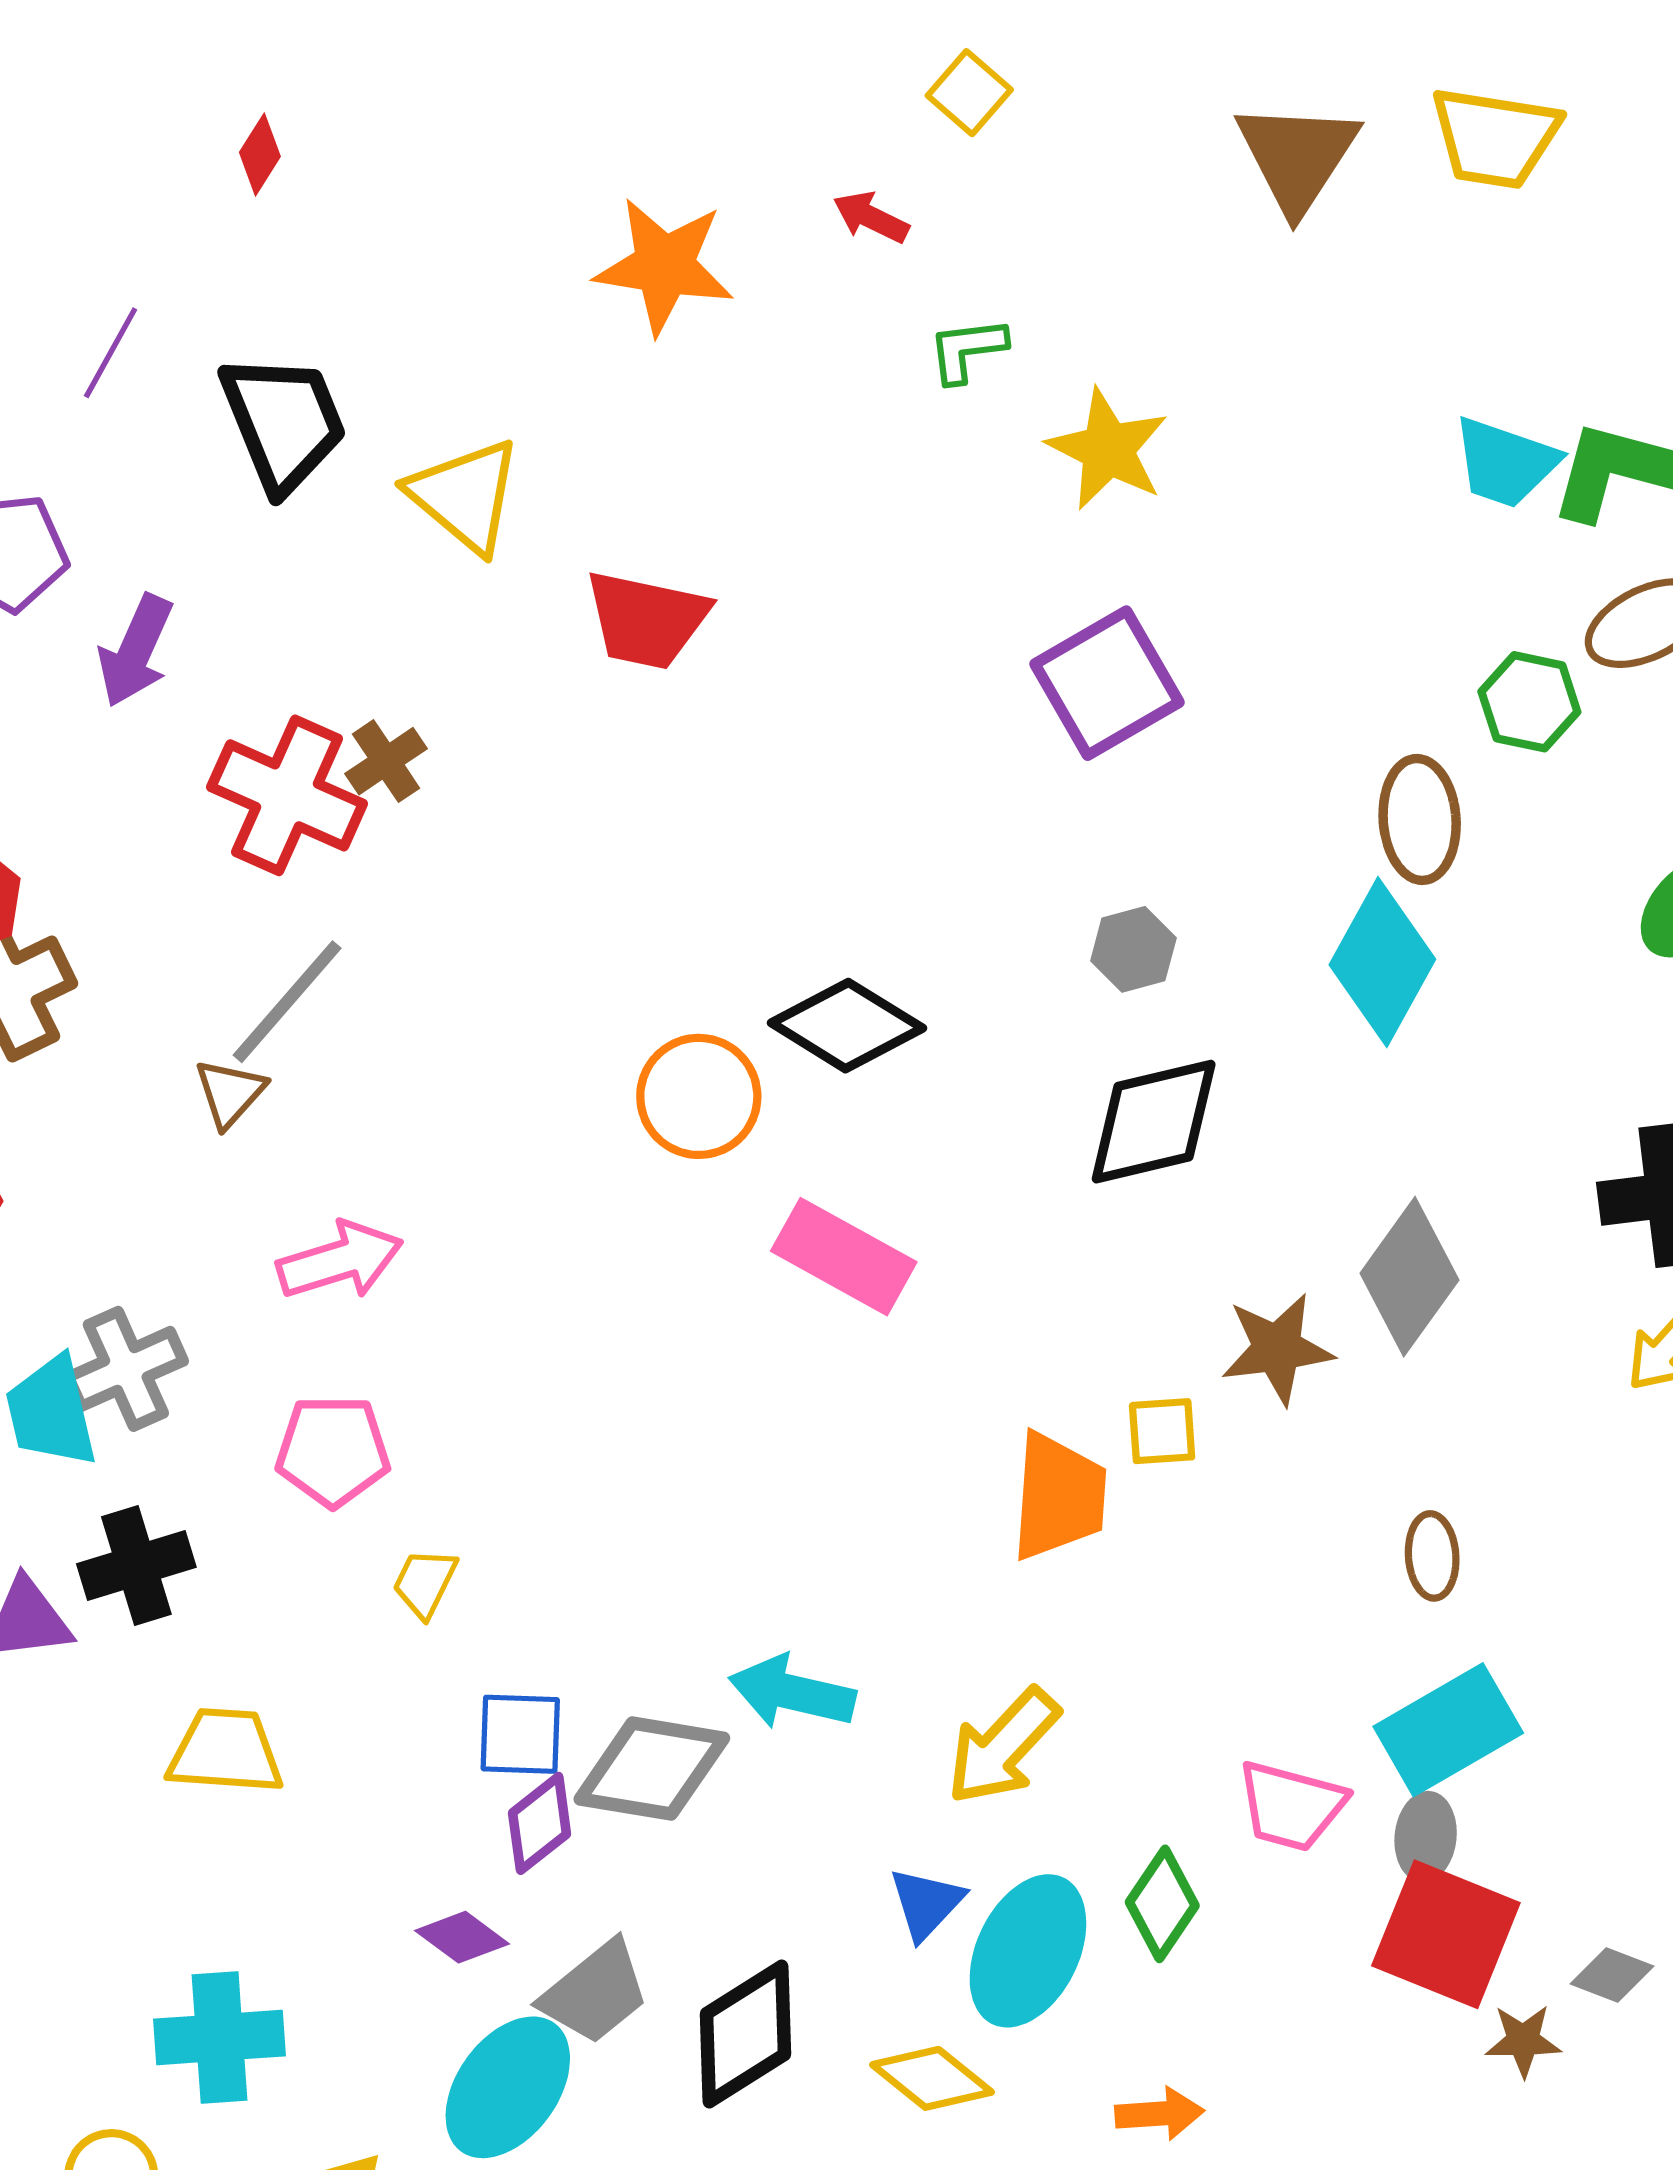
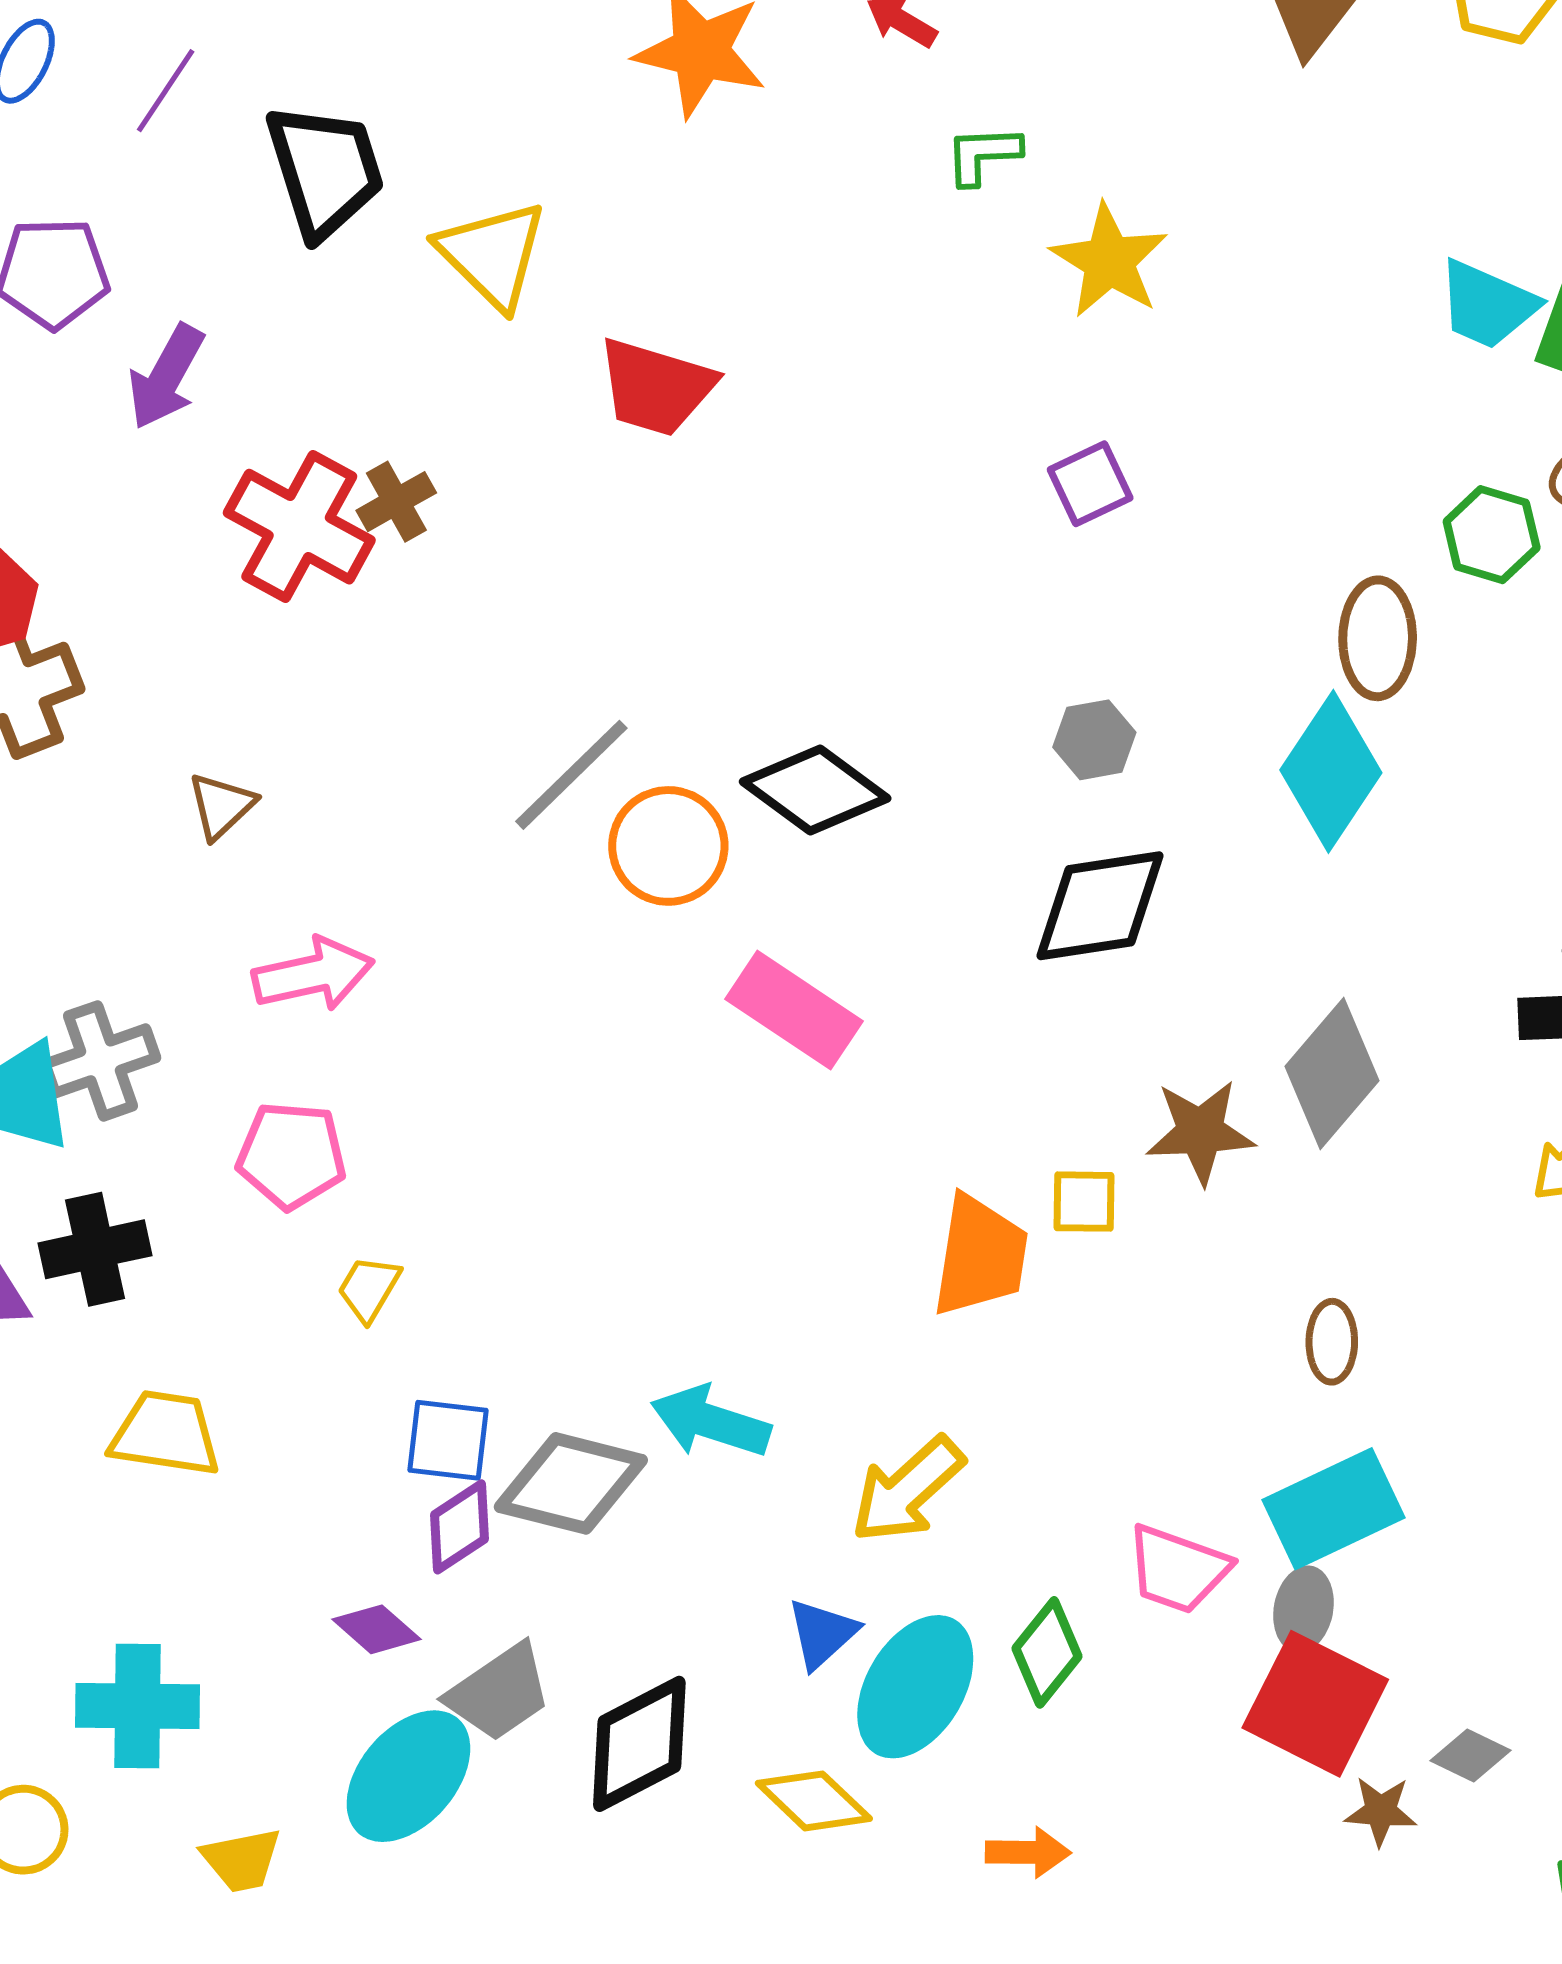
purple square: (1107, 683) -> (1090, 484), size x0.6
gray line: (287, 1002) -> (571, 775), moved

